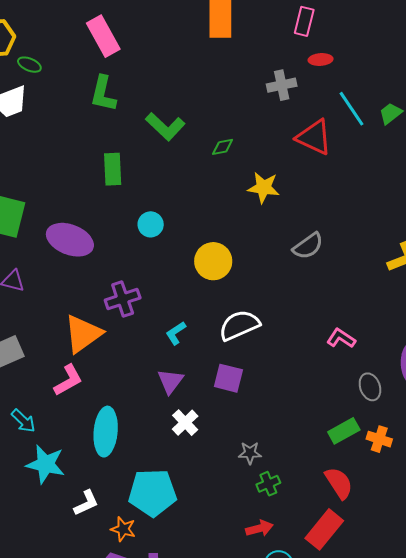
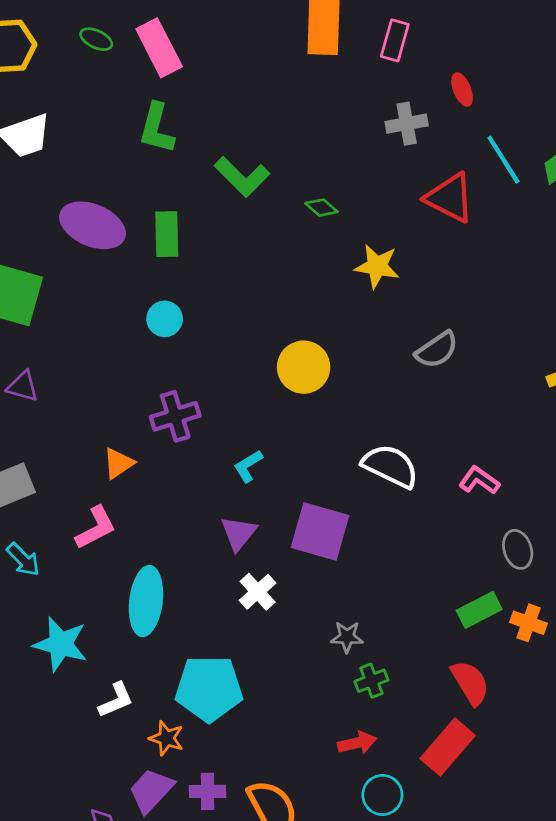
pink rectangle: (304, 21) -> (395, 40), moved
red ellipse: (321, 60) -> (462, 89), turned 70
green ellipse: (29, 65) -> (96, 39), moved
green diamond: (223, 147) -> (321, 208), turned 50
cyan circle: (151, 224) -> (165, 319), moved
purple ellipse: (70, 240) -> (93, 225), moved
white semicircle: (239, 325) -> (390, 466), moved, turned 48
orange triangle: (83, 334) -> (118, 463), size x0.6
purple square: (228, 378) -> (320, 531), size x1.4
cyan arrow: (23, 421) -> (23, 559), moved

